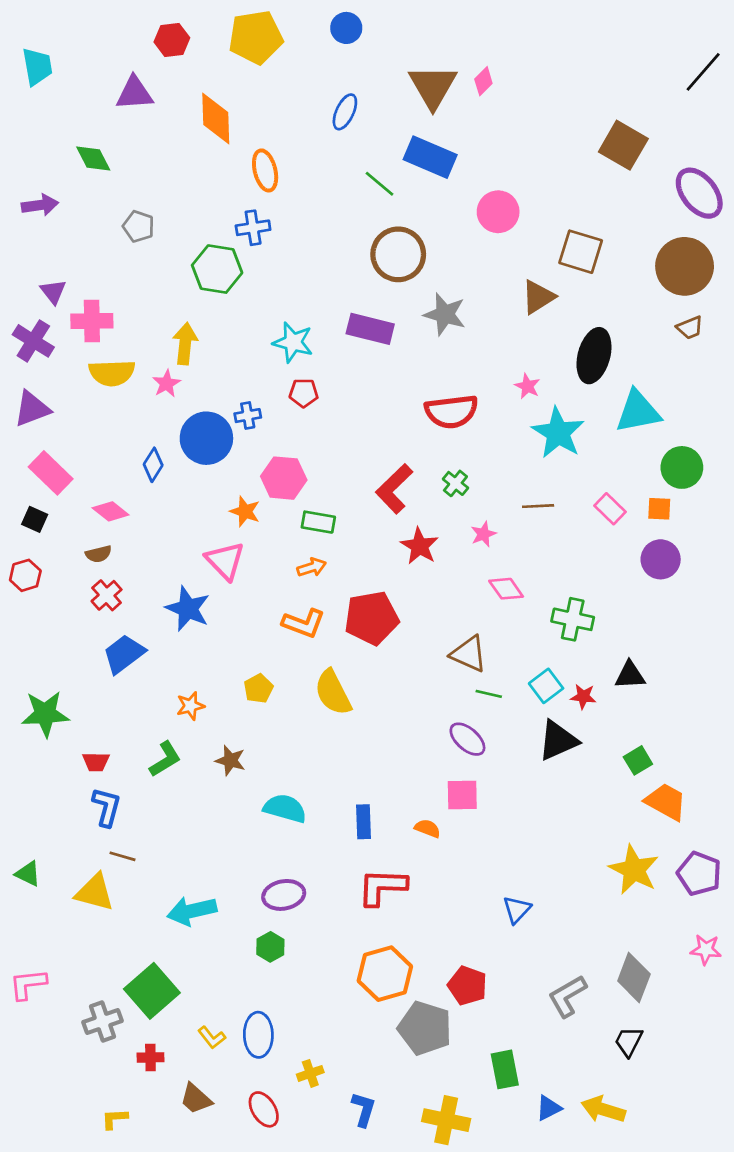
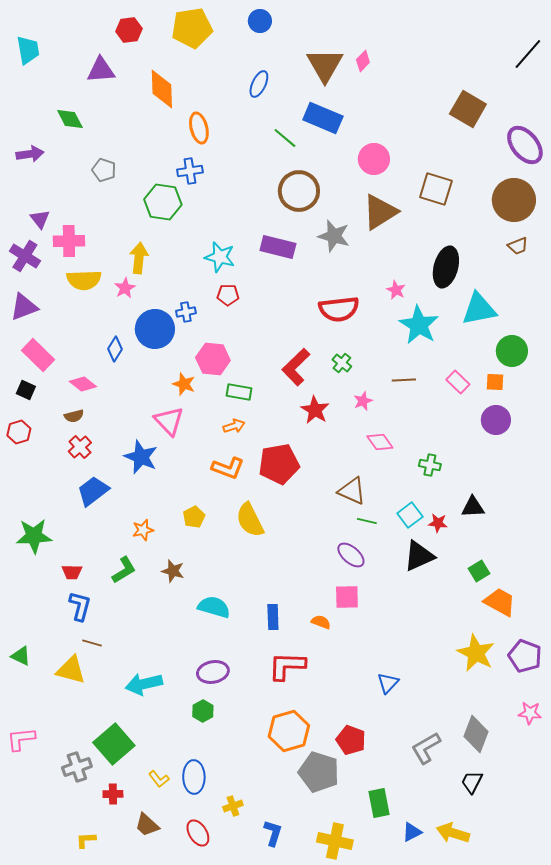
brown triangle: (538, 297) -> (380, 212), moved, size x1.4
green cross: (573, 619) -> (430, 465), size x0.7

